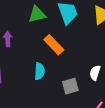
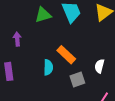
orange rectangle: (54, 45) -> (66, 55), moved

